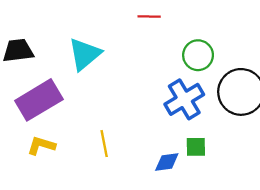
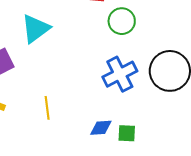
green circle: (198, 55) -> (122, 21), moved
green square: (196, 147) -> (127, 133), moved

